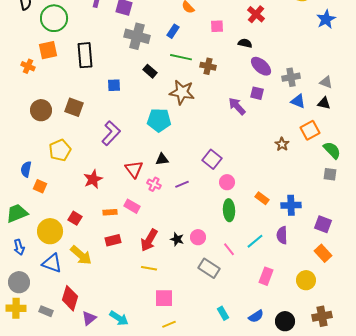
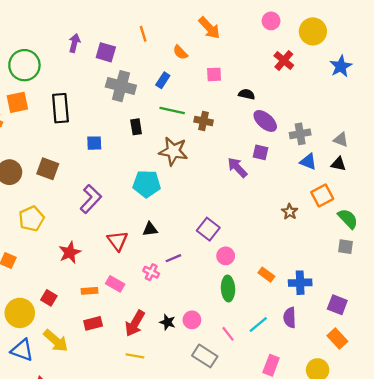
red cross: (256, 14) -> (284, 60), moved
black rectangle: (150, 71) -> (136, 127), turned 40
pink cross: (154, 184) -> (151, 272), moved

